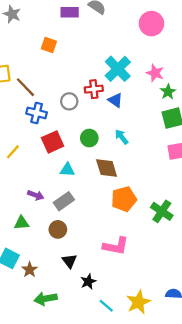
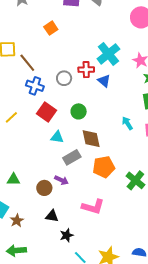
orange square: (49, 45) -> (51, 28), turned 32
cyan arrow: (122, 137) -> (127, 123), moved
red square: (53, 142) -> (47, 112), turned -36
purple arrow: (36, 195) -> (61, 180), moved
gray rectangle: (64, 201) -> (72, 157), moved
black triangle: (69, 261) -> (52, 216), turned -48
green arrow: (46, 299) -> (16, 251), moved

